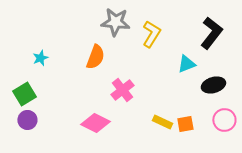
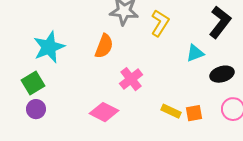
cyan star: (40, 58) -> (49, 47), size x2.0

